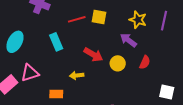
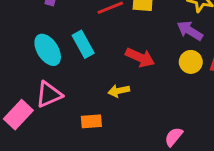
cyan ellipse: (15, 42) -> (48, 50), moved, turned -55
yellow circle: (118, 63) -> (191, 62), moved

